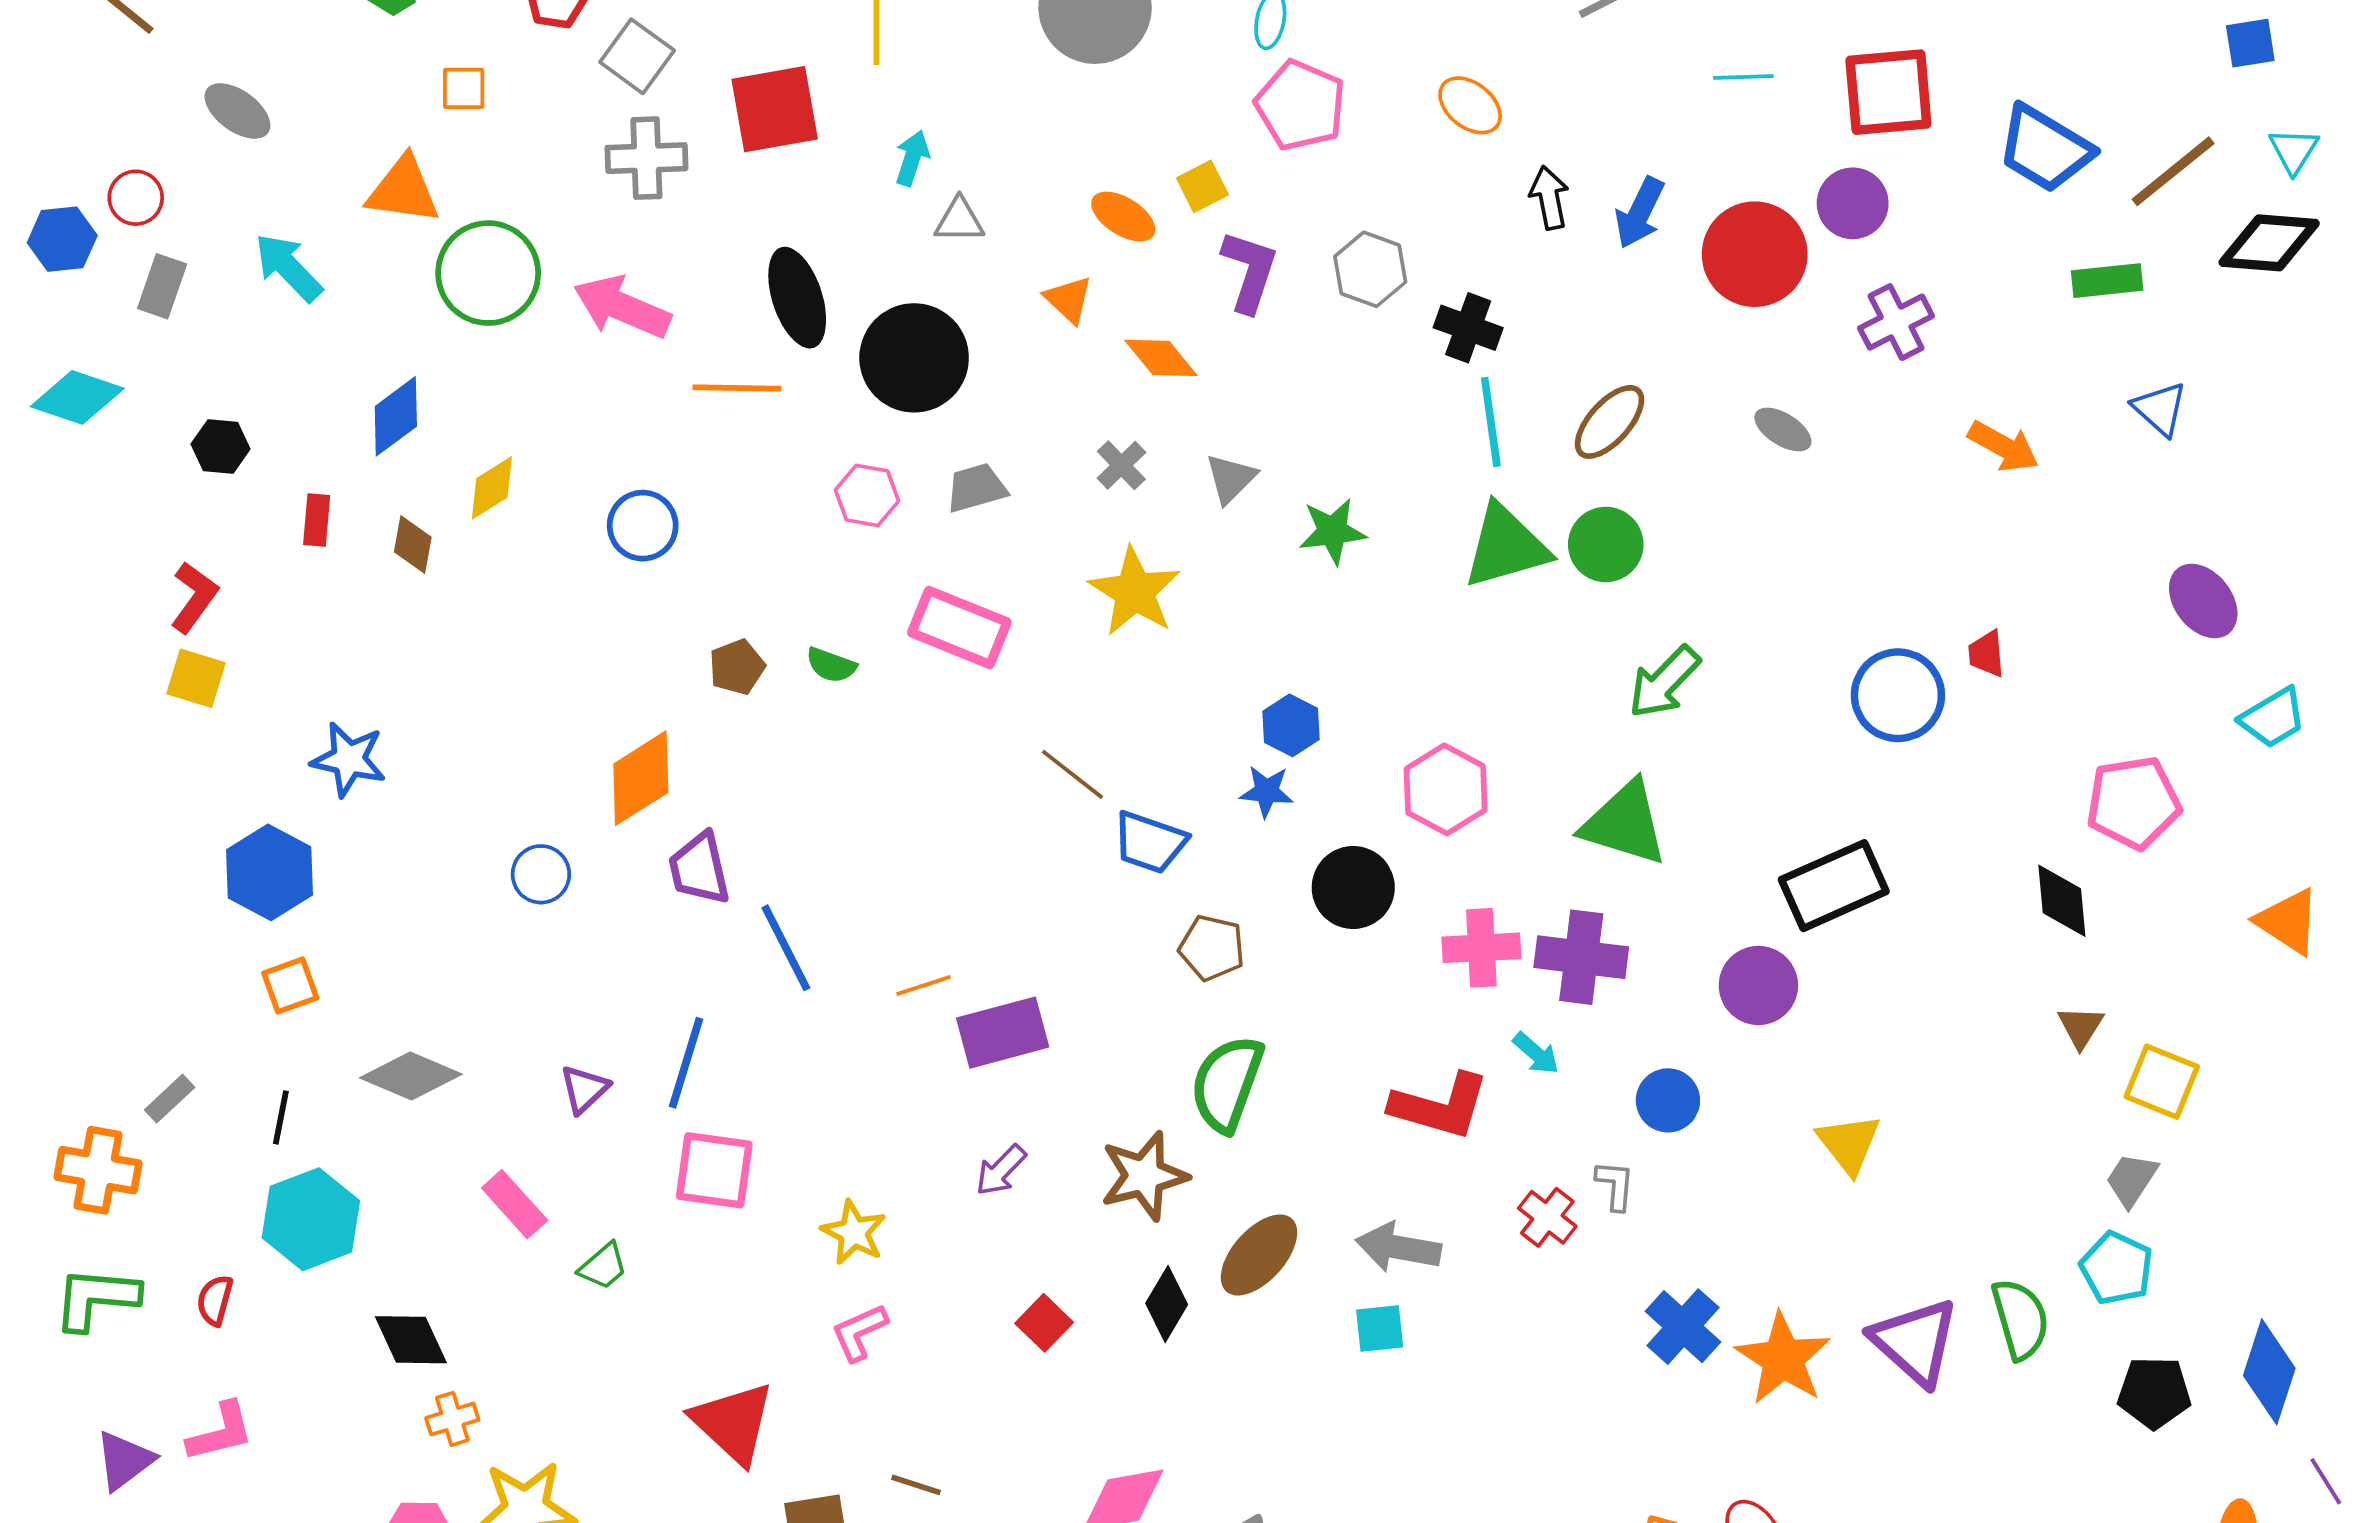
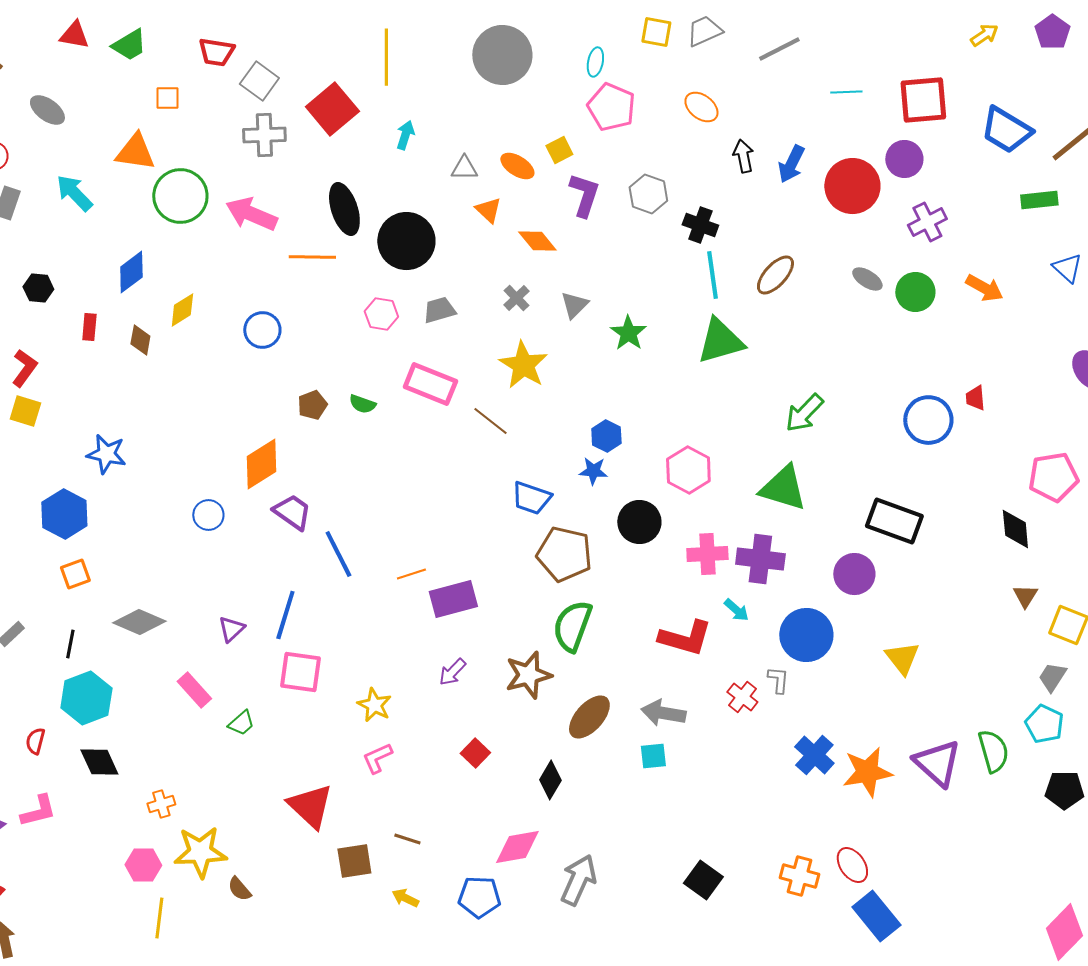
red square: (775, 109) -> (332, 109), turned -30
gray triangle: (959, 220) -> (464, 168), moved
green star: (1332, 531) -> (628, 333), turned -30
green circle: (1606, 544) -> (915, 292), moved
brown line: (1072, 774) -> (490, 421), moved
purple trapezoid: (699, 869) -> (292, 512), turned 138
black rectangle: (1834, 886) -> (894, 521), turned 44
brown pentagon: (1212, 948) -> (564, 554), size x1.6
blue circle: (1668, 1100) -> (806, 635), size x1.6
black diamond: (1167, 1304) -> (550, 780), moved
black diamond: (411, 1340) -> (99, 762), moved
orange star: (1783, 1359) -> (867, 772), turned 30

